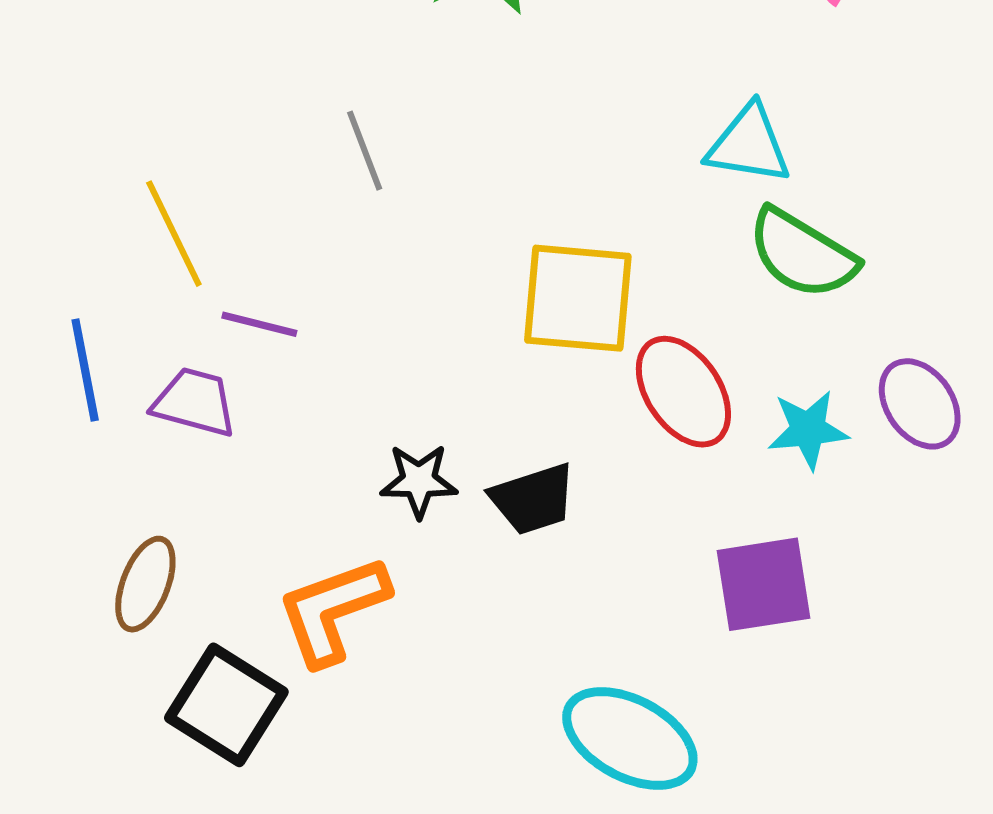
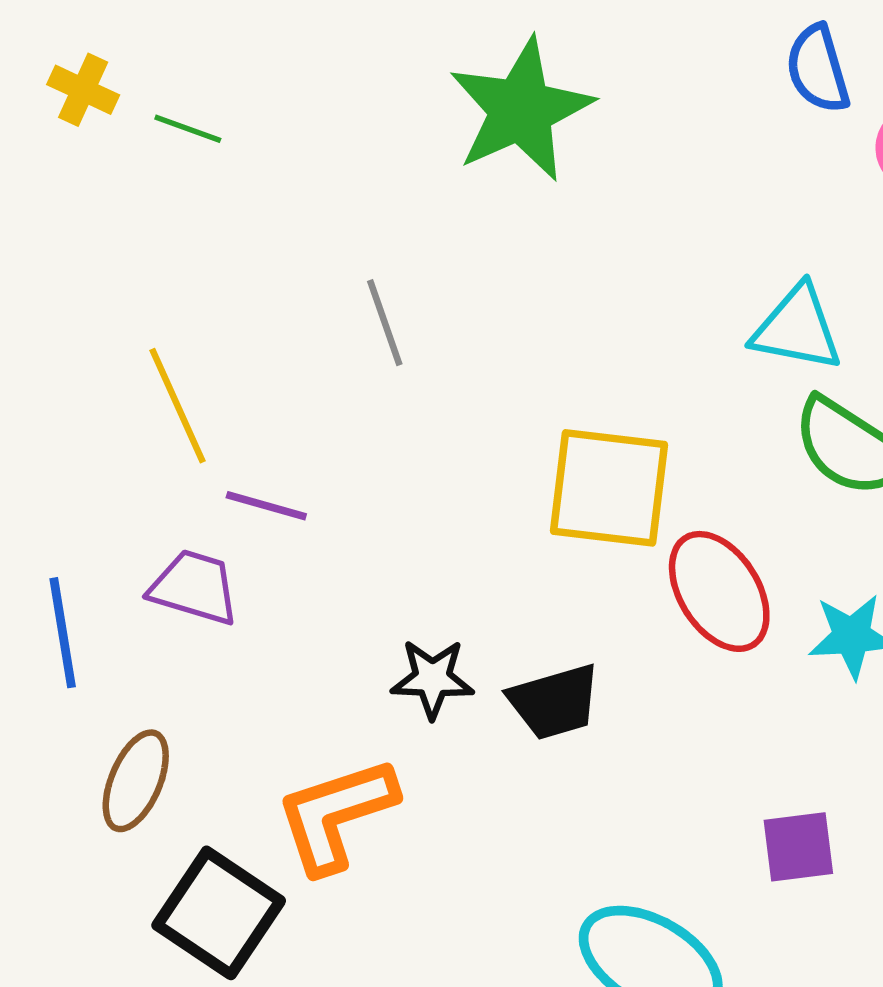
blue line: (85, 370) -> (63, 633), moved
purple square: (763, 584) -> (798, 847), moved, size x0.7

